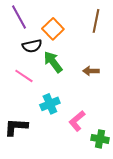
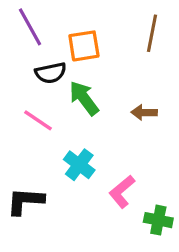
orange square: (53, 29) -> (84, 46), turned 35
cyan cross: (50, 104) -> (79, 165), turned -30

